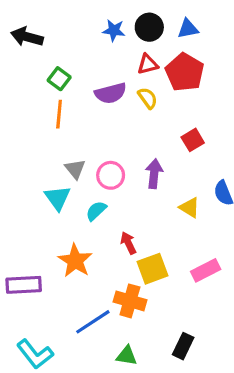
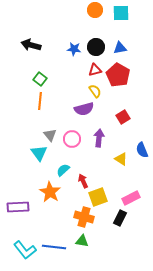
black arrow: (27, 37) -> (31, 45), moved
purple semicircle: (111, 93) -> (84, 109), moved
cyan semicircle: (96, 211) -> (63, 170), moved
blue line: (93, 322) -> (54, 247), moved, turned 40
black rectangle: (183, 346) -> (120, 218), moved
green triangle: (127, 356) -> (82, 241), moved

